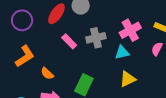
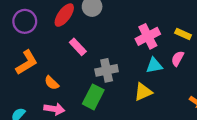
gray cross: (96, 38) -> (107, 70), moved
cyan triangle: (122, 53) -> (154, 66), moved

